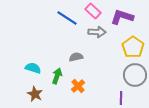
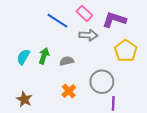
cyan semicircle: (33, 68) -> (23, 57), moved, turned -77
gray circle: (135, 75) -> (102, 82), moved
green arrow: (57, 76) -> (44, 56), moved

